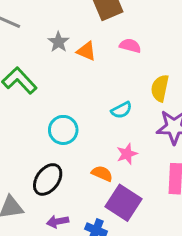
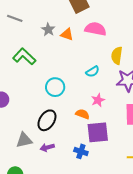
pink semicircle: (130, 46) -> (95, 29), size x1.5
purple square: (123, 203) -> (98, 132), turned -35
purple arrow: (58, 222) -> (47, 147), moved

